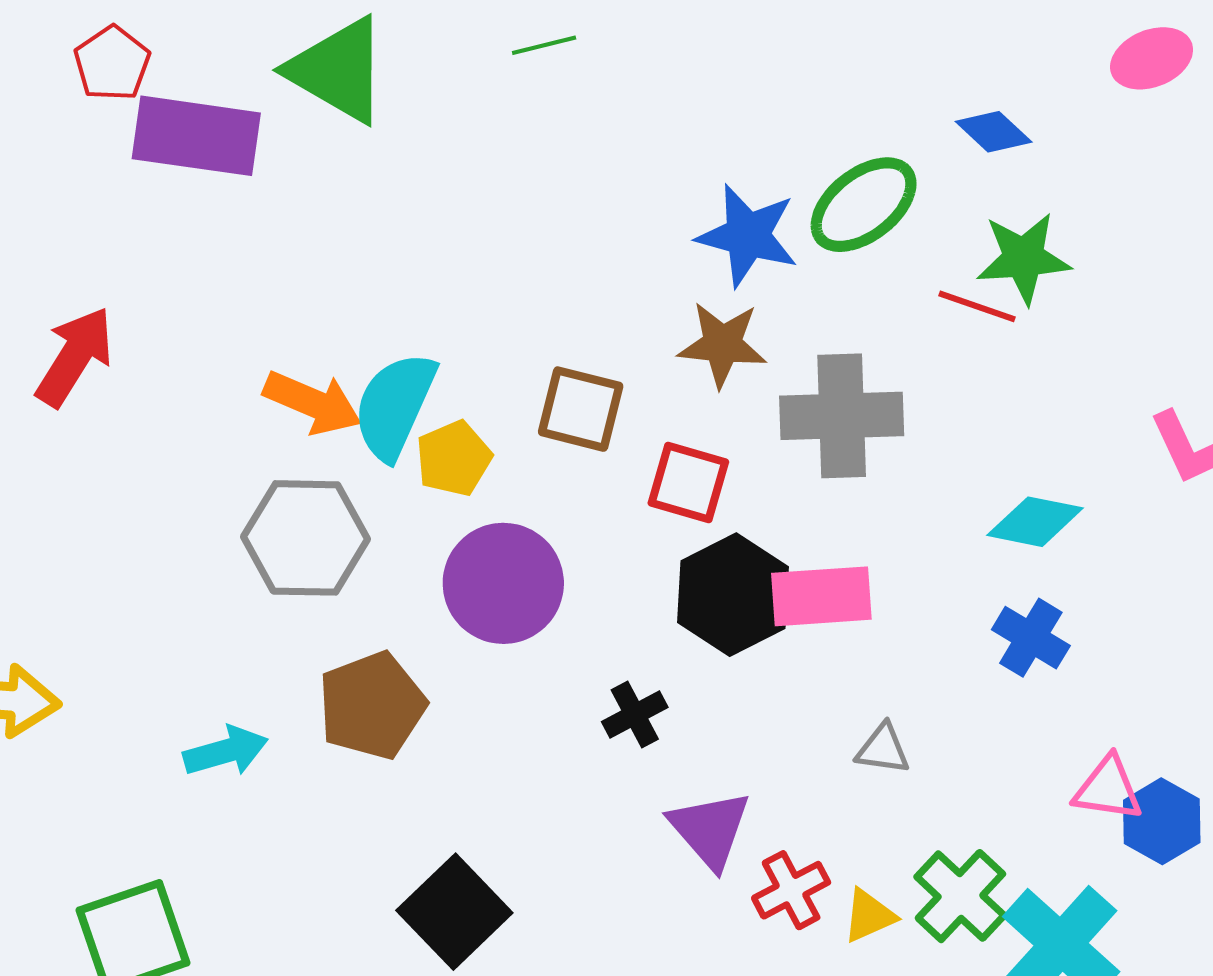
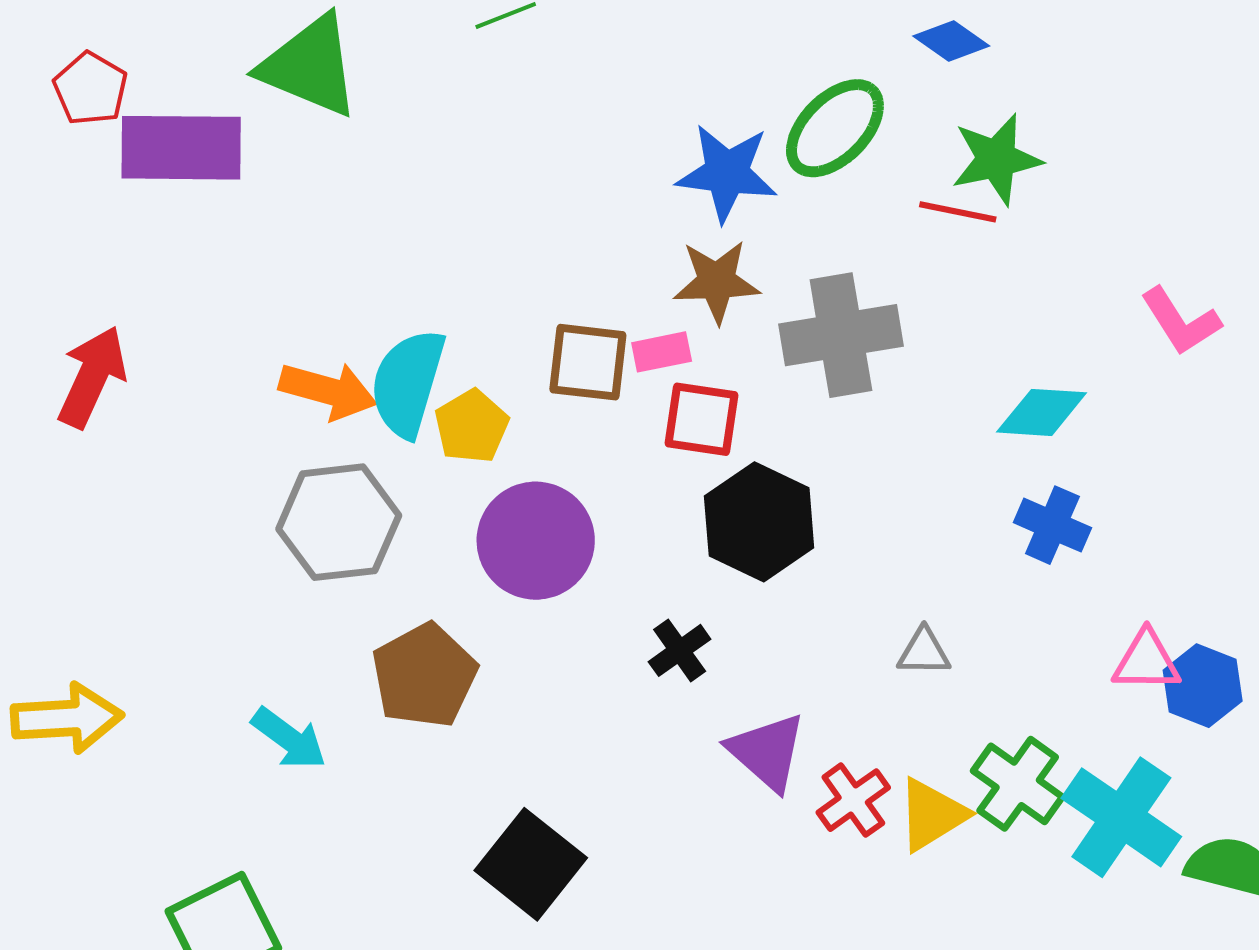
pink rectangle: (821, 596) -> (662, 352), moved, size x0.6
cyan arrow: (226, 751) -> (289, 739), turned 60
yellow triangle: (869, 916) -> (932, 815), size x1.4

